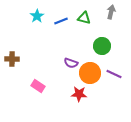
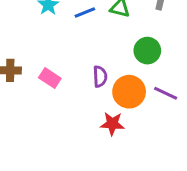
purple semicircle: (71, 63) -> (100, 76), turned -112
pink rectangle: (38, 86) -> (50, 78), moved

